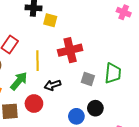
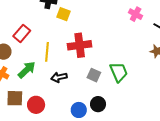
green trapezoid: (113, 73) -> (119, 72), turned -35
red circle: (34, 104) -> (36, 105), moved

